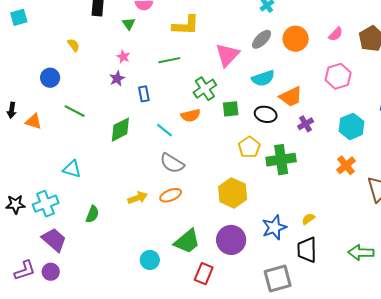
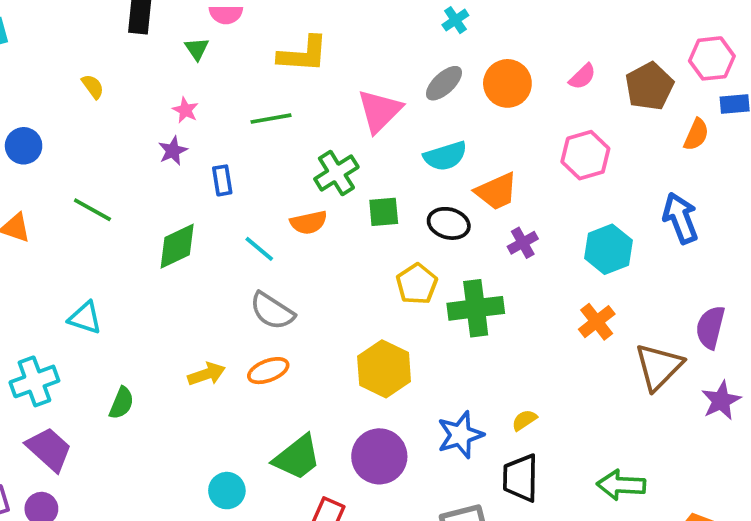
blue circle: (50, 78) -> (24, 146), moved

